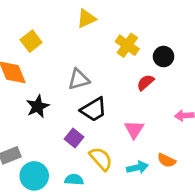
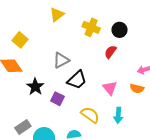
purple square: (74, 138) -> (57, 99), moved
orange semicircle: (167, 160) -> (137, 89), moved
cyan arrow: (137, 167) -> (118, 115), turned 119

